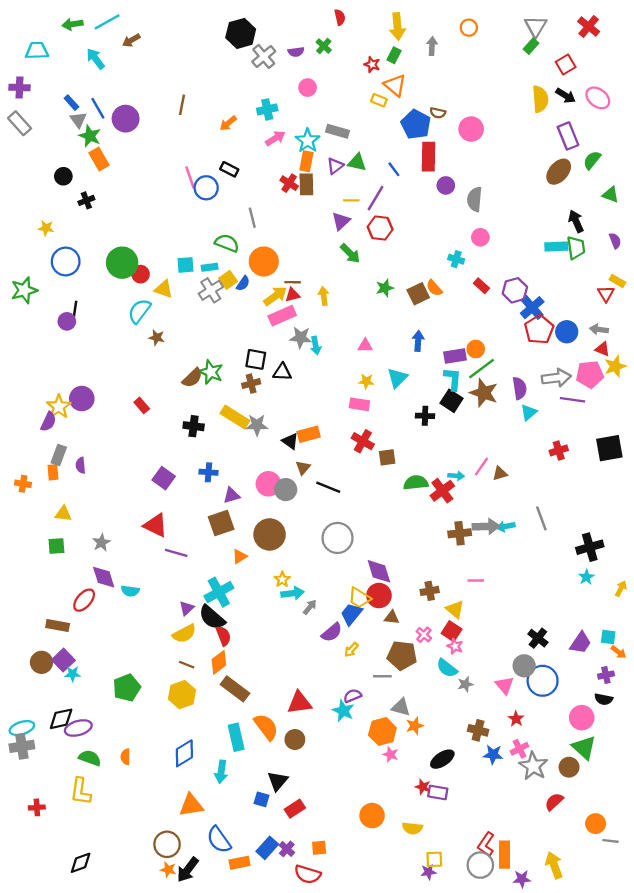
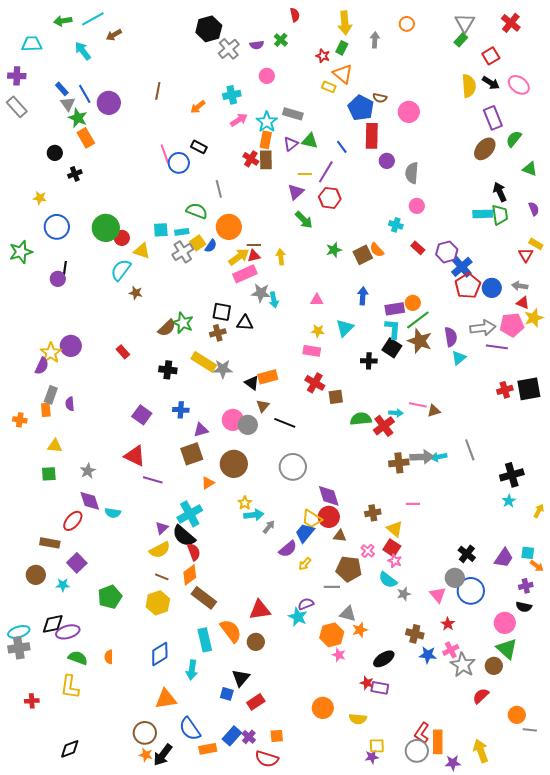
red cross: (559, 450) -> (505, 390), moved
pink line: (481, 467) -> (418, 405), turned 66
purple square: (63, 660) -> (77, 563), moved

